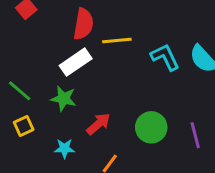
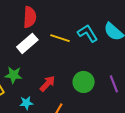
yellow line: (117, 40) -> (60, 38), moved, turned 30
green star: (64, 99) -> (13, 75), moved

